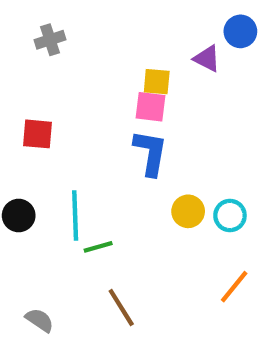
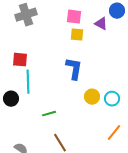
gray cross: (50, 40) -> (26, 15), size x1.5
pink square: (150, 107) -> (74, 17), moved
cyan line: (75, 216) -> (28, 82), moved

